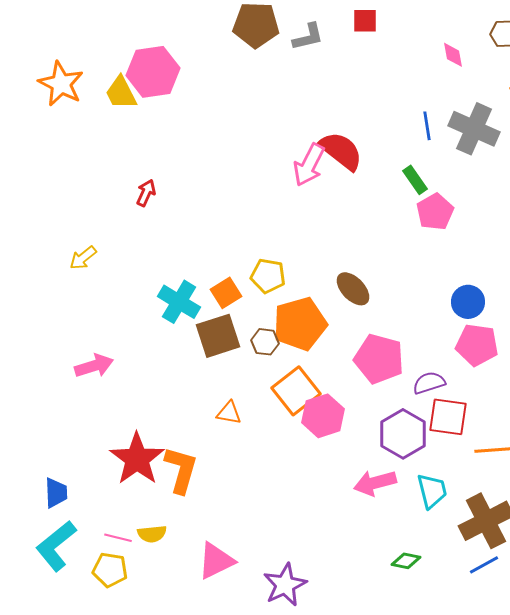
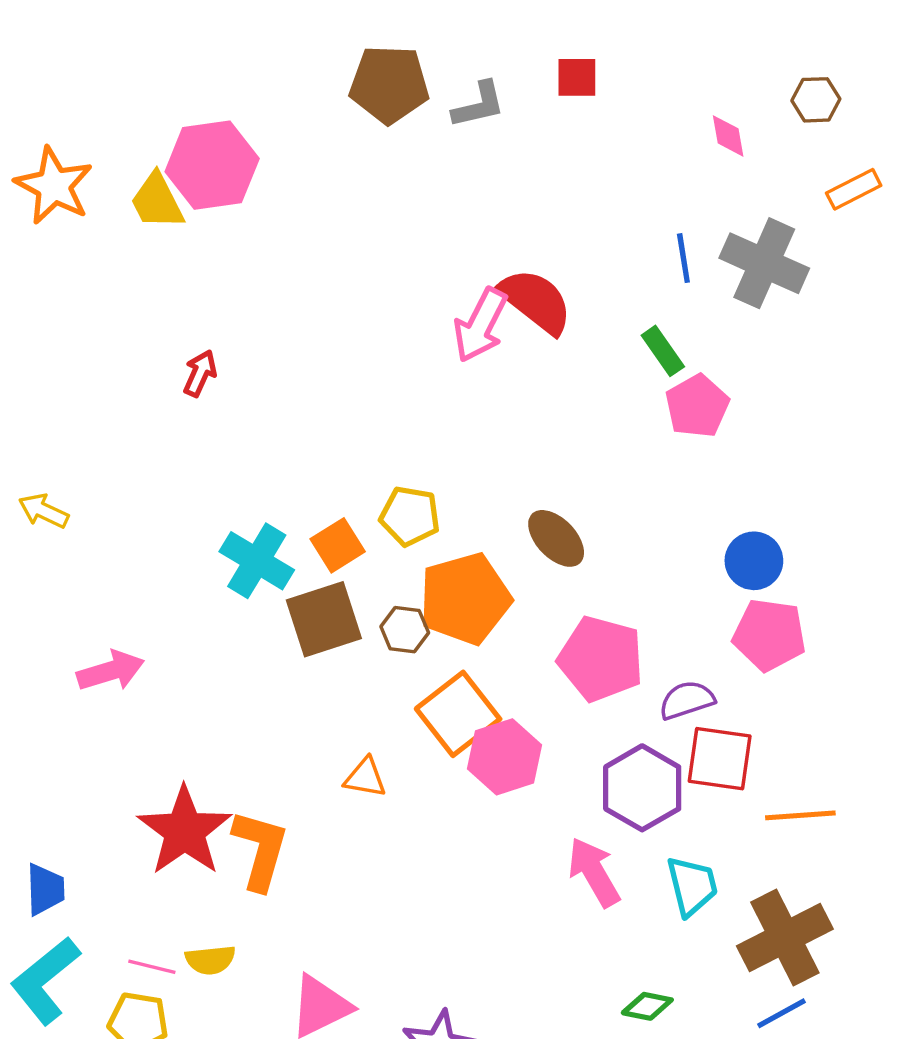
yellow arrow: (83, 258) -> (43, 511), moved, turned 64
orange triangle: (229, 413) -> (365, 778), moved
pink arrow: (375, 483) -> (594, 872), turned 75

